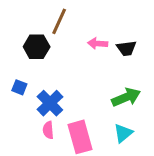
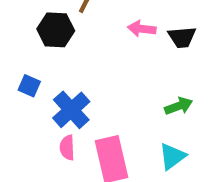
green arrow: (126, 97) -> (179, 106), size x0.7

